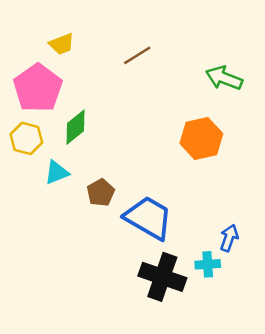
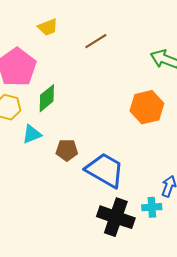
yellow trapezoid: (62, 44) -> (48, 27), moved
brown pentagon: (101, 193) -> (67, 150), turned 30

